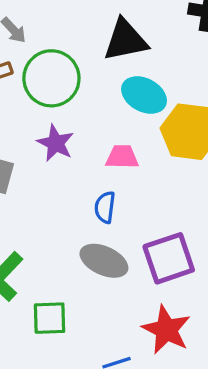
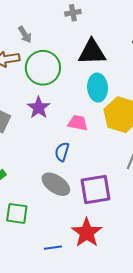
cyan ellipse: (144, 95) -> (98, 88), turned 48

